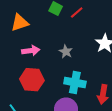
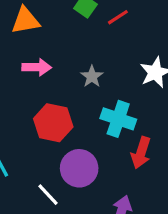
red hexagon: (32, 80) -> (53, 123), moved
cyan cross: (75, 83) -> (118, 119), moved

